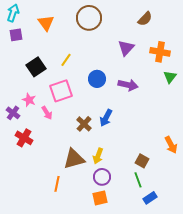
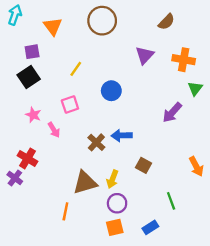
purple square: (16, 35) -> (32, 52), moved
black square: (36, 67) -> (29, 77), moved
purple arrow: (128, 85) -> (172, 113), moved, turned 120
pink square: (61, 91) -> (70, 104), size x0.7
purple cross: (13, 113) -> (15, 178), moved
blue arrow: (106, 118) -> (122, 136), turned 60
brown square: (142, 161) -> (143, 165), moved
green line: (138, 180) -> (171, 201), moved
blue rectangle: (150, 198) -> (150, 227), moved

